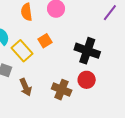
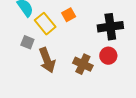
black cross: (87, 51) -> (110, 27), turned -30
brown arrow: (26, 87) -> (47, 60), size x1.4

